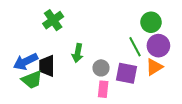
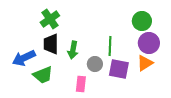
green line: (135, 47) -> (110, 46), moved, turned 30
black trapezoid: (47, 66) -> (51, 44), moved
green trapezoid: (32, 80) -> (43, 75), moved
pink rectangle: (103, 89) -> (81, 84), moved

